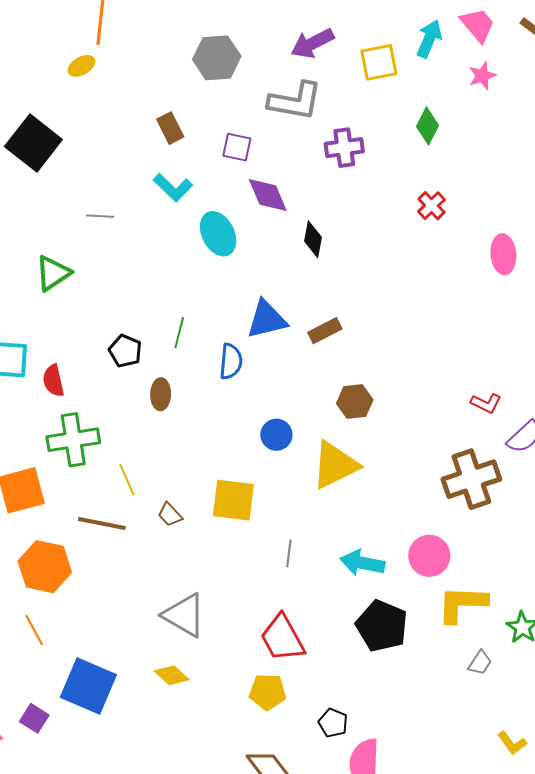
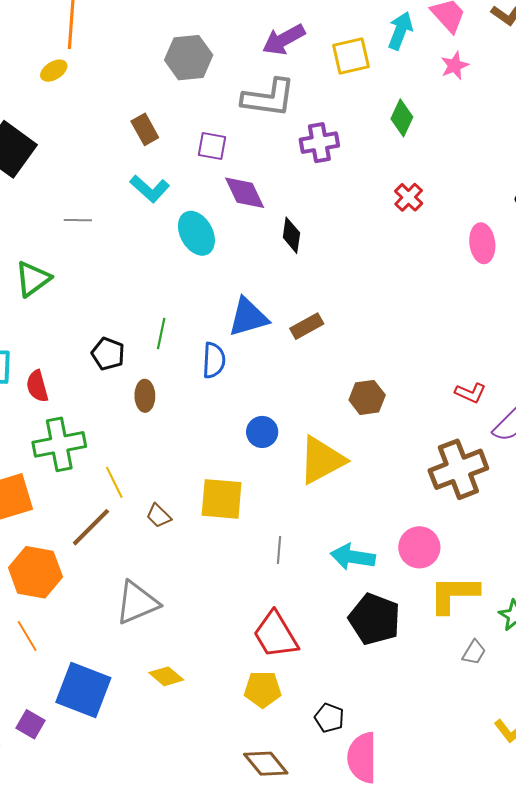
brown hexagon: (355, 402) -> (367, 397), moved
brown line: (102, 524) -> (91, 527), turned -54
gray triangle: (184, 615) -> (137, 603), moved, turned -51

